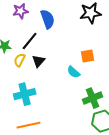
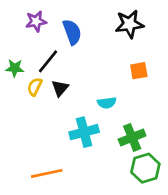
orange square: (88, 56) -> (139, 71), moved
cyan semicircle: (74, 72) -> (107, 103), turned -48
cyan cross: (25, 94) -> (84, 132), moved

